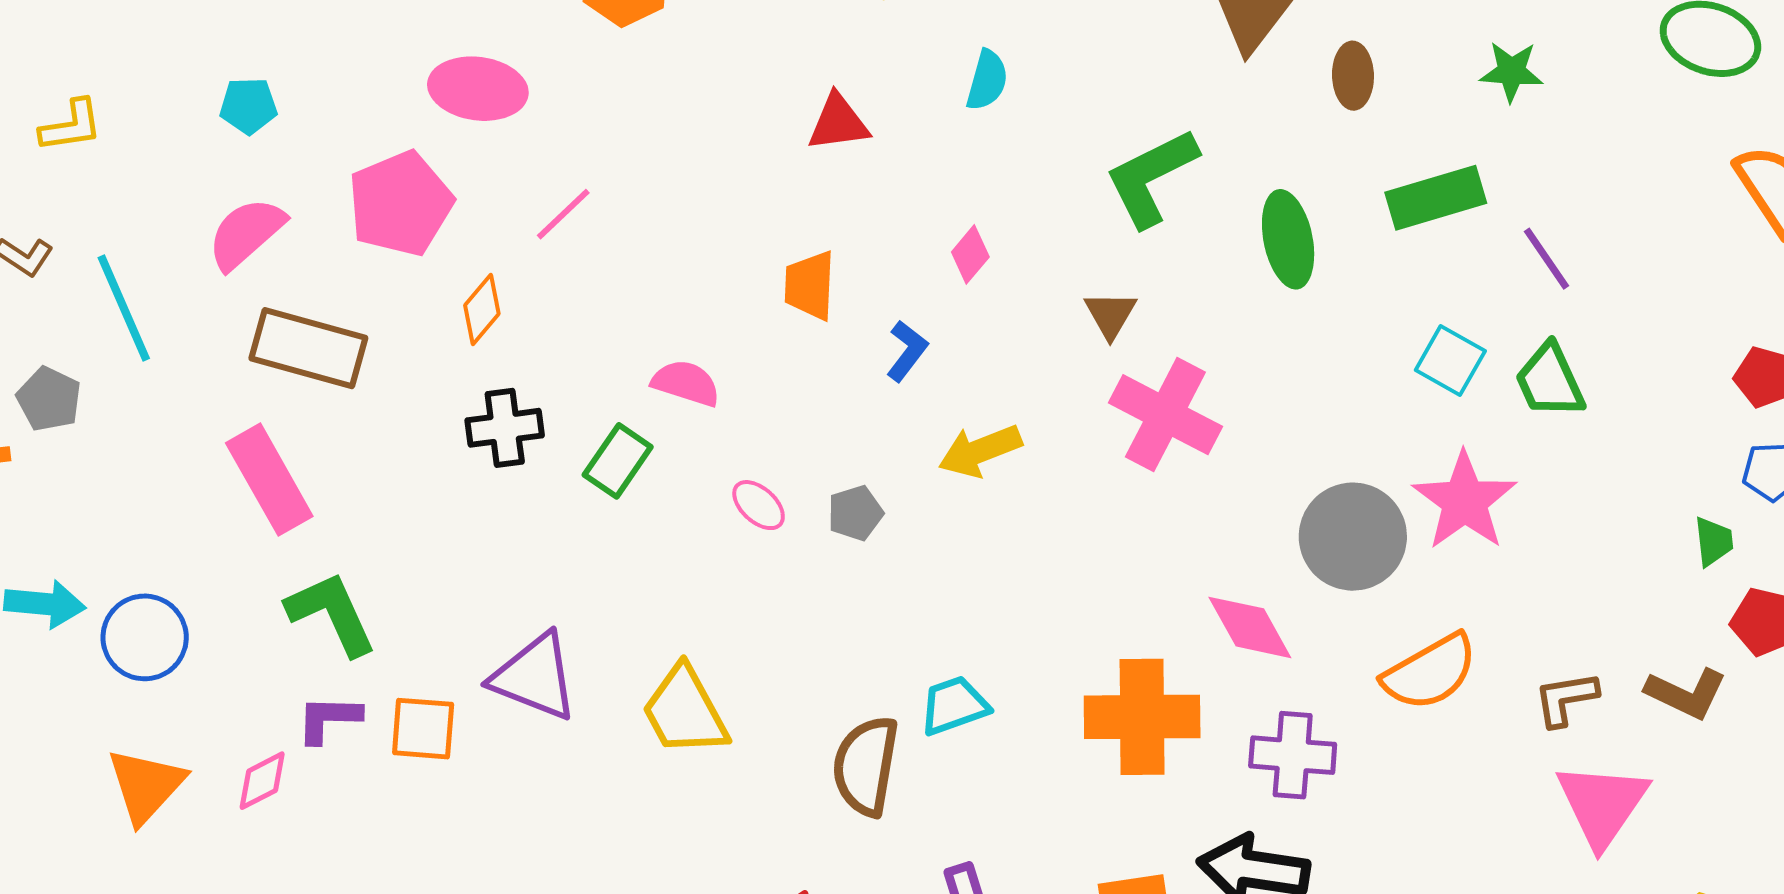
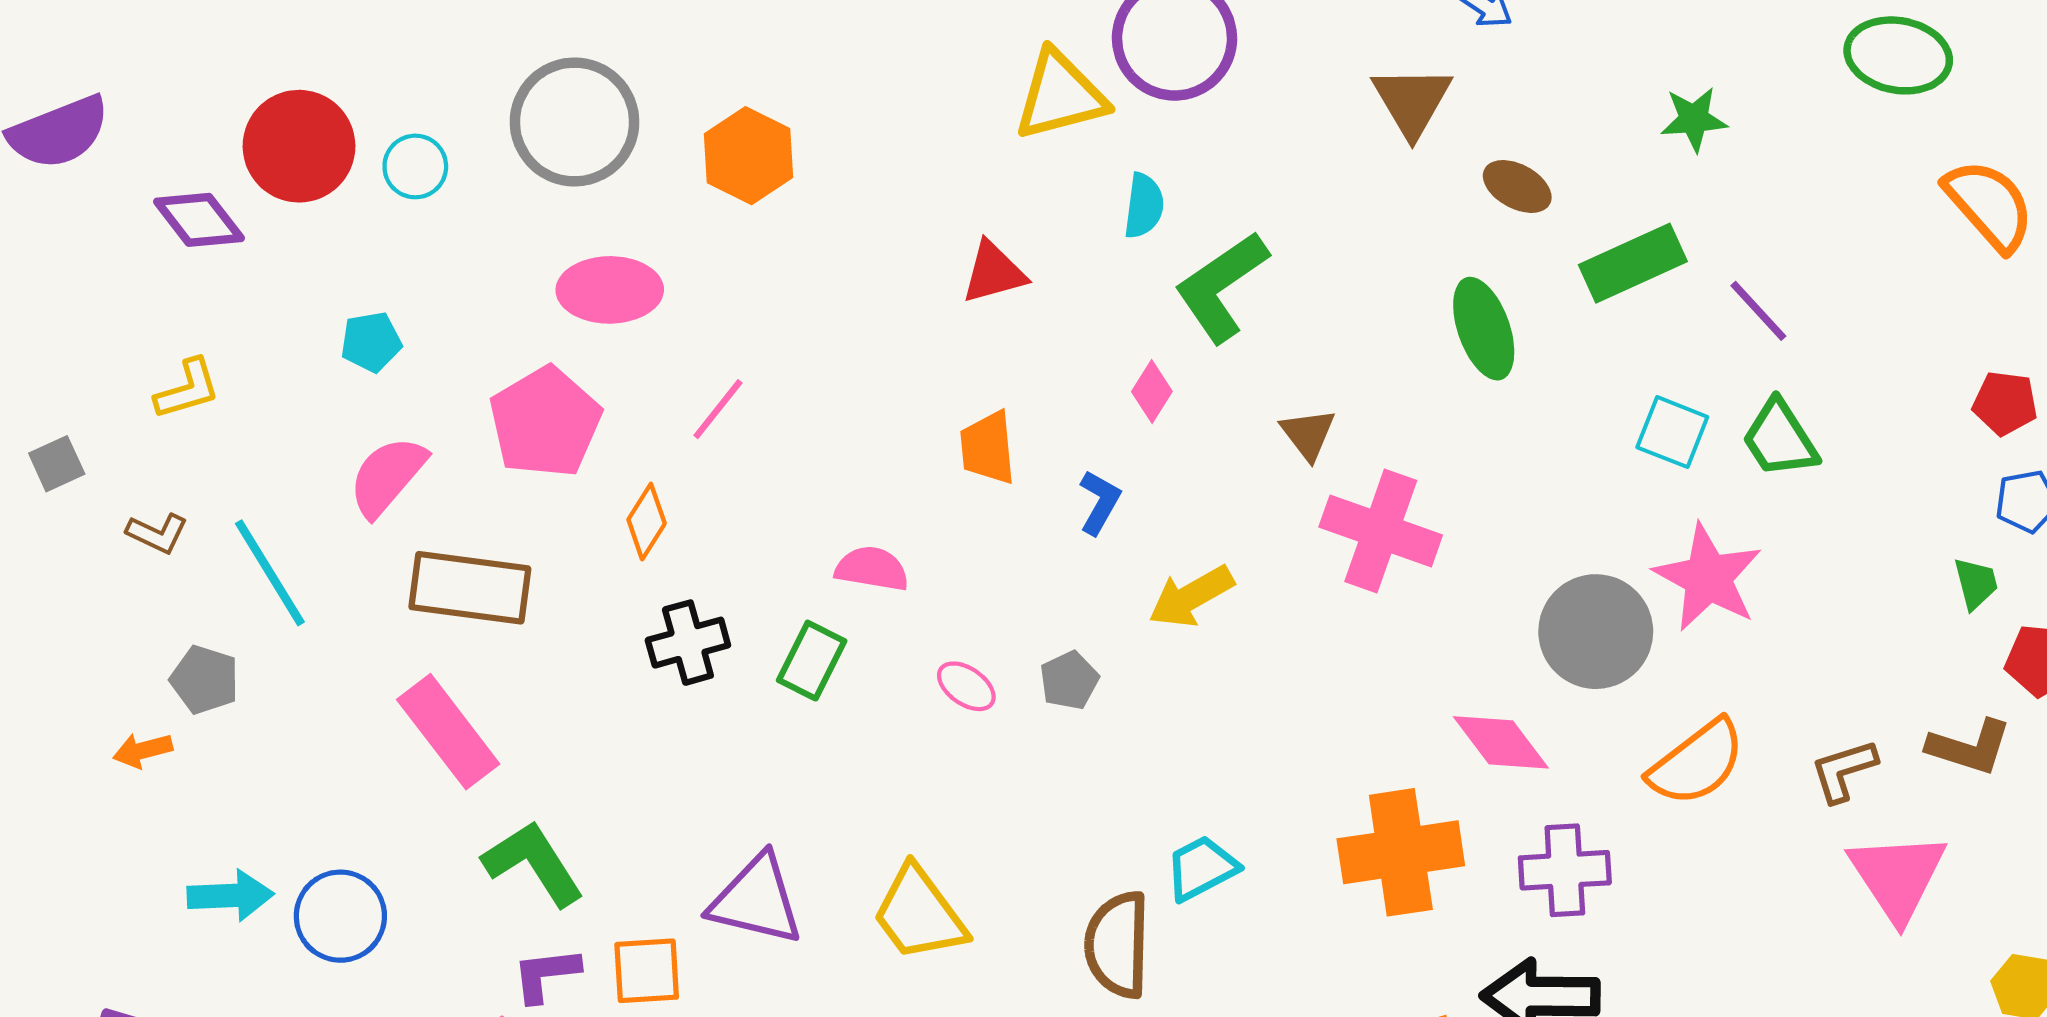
brown ellipse: (1353, 76) -> (1517, 186), moved, turned -52
green L-shape: (1151, 177) -> (1221, 287), moved

